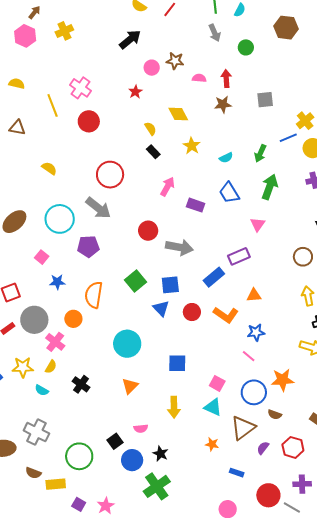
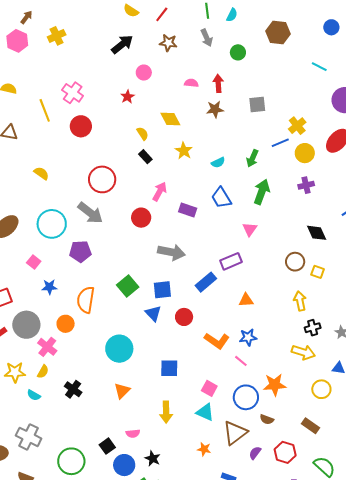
brown star: (175, 61) -> (168, 43), moved
red circle: (148, 231) -> (141, 218), moved
orange L-shape: (226, 315) -> (217, 341), moved

